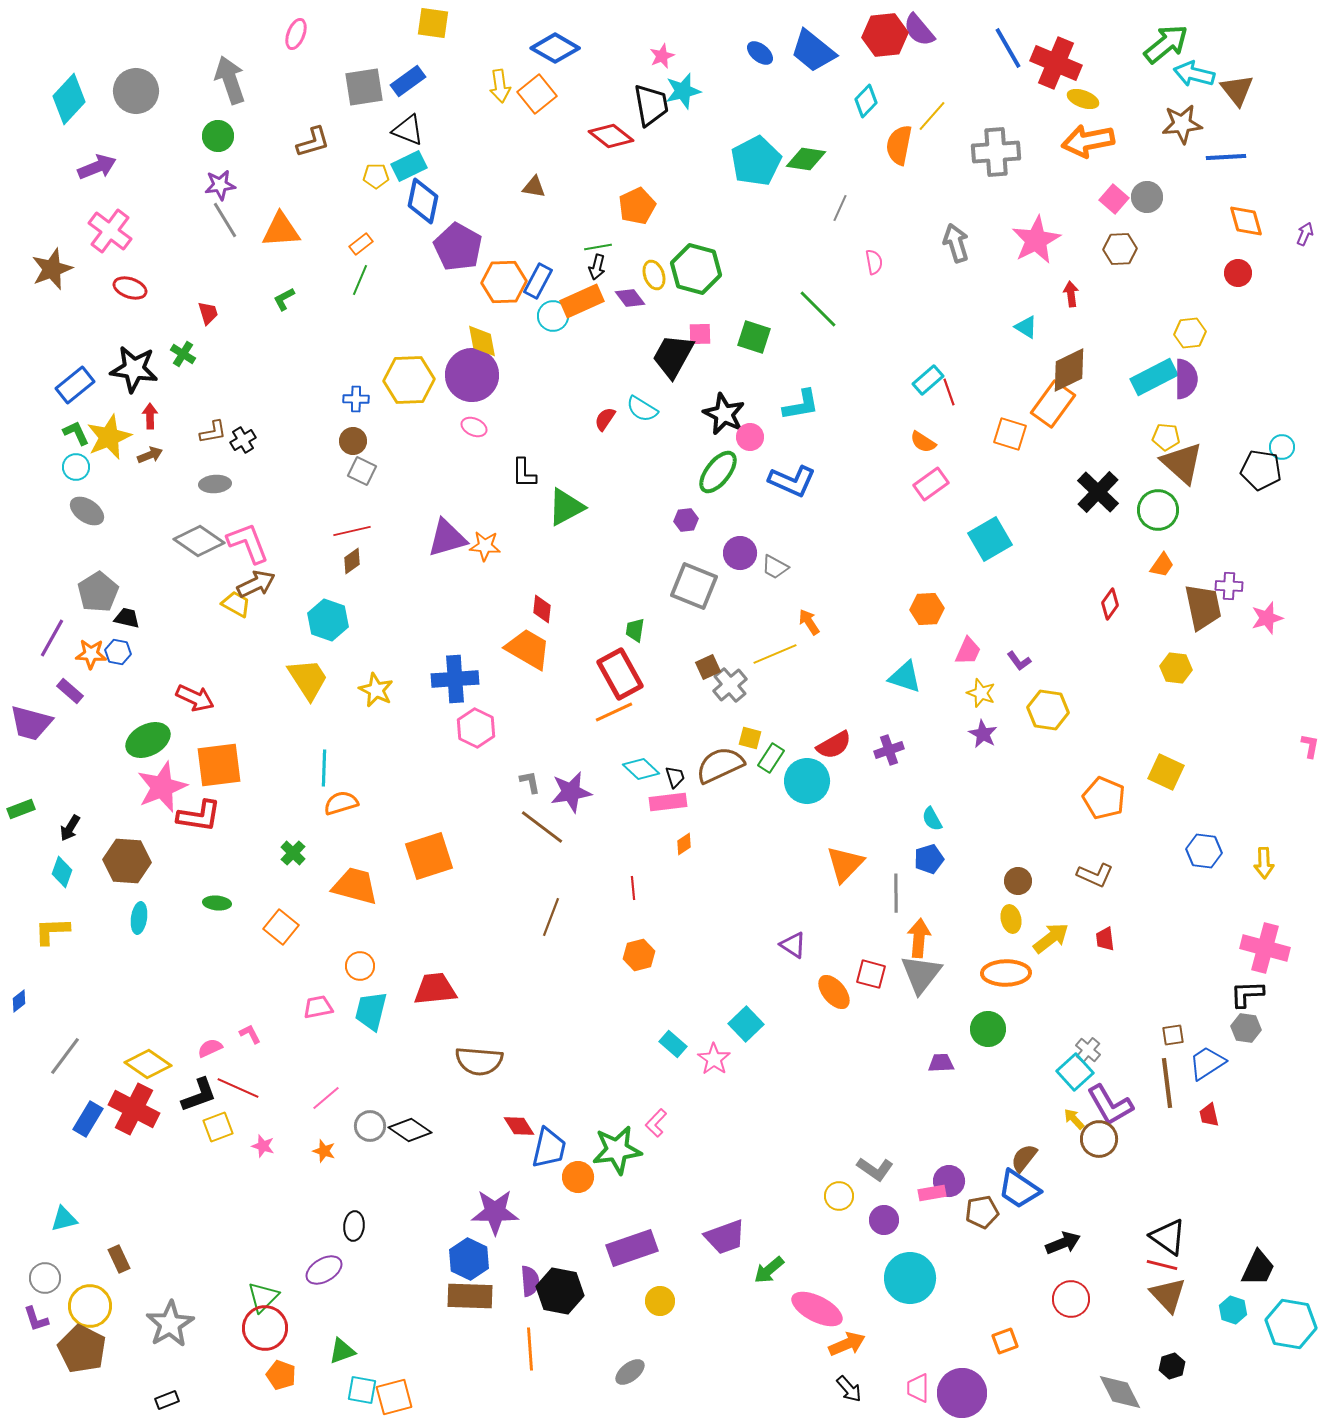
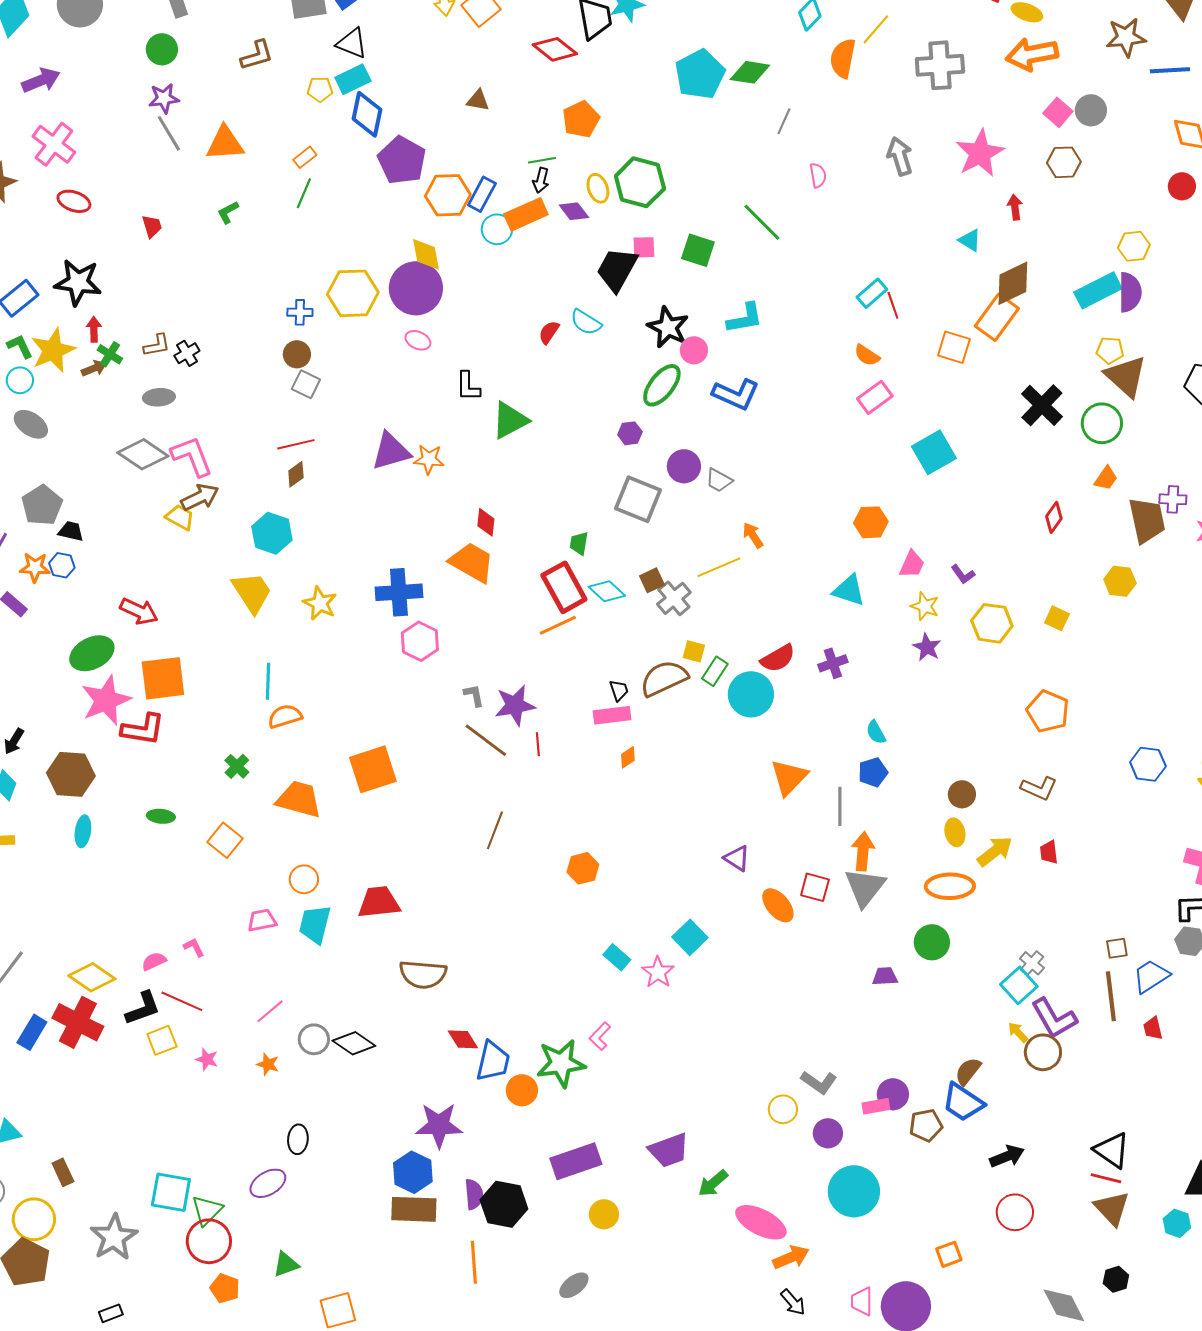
green cross: (183, 354) -> (110, 354), moved
cyan diamond: (641, 769) -> (607, 591), moved
yellow square: (1166, 772) -> (1057, 618), moved, size x0.7
red line: (633, 888) -> (538, 744), moved
cyan square: (362, 1390) -> (171, 1192), moved, size x1.4

